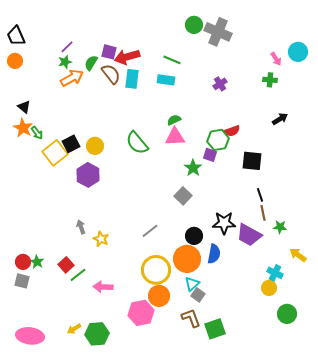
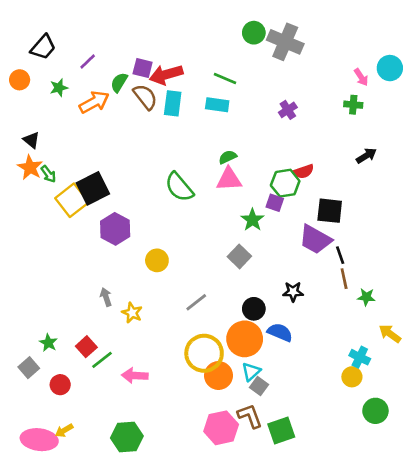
black trapezoid: (16, 36) -> (43, 47), moved, turned -115
green star: (65, 62) -> (59, 88), moved
black square: (71, 144) -> (93, 188), size x1.4
yellow circle: (95, 146) -> (157, 260), moved
black star: (224, 223) -> (293, 292), size x0.7
purple trapezoid: (249, 235) -> (315, 239), moved
blue semicircle: (214, 254) -> (280, 332), turned -78
red circle: (23, 262) -> (60, 385), moved
gray square: (22, 281) -> (29, 368), turned 35
orange circle: (159, 296) -> (218, 376), moved
pink hexagon: (141, 313) -> (221, 428), moved
yellow arrow: (74, 329) -> (64, 430), moved

